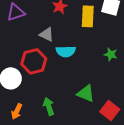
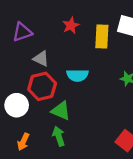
gray triangle: (47, 34) -> (41, 59), moved
green triangle: (86, 93) -> (61, 111), moved

